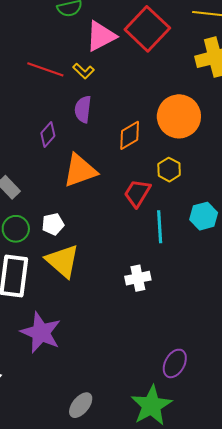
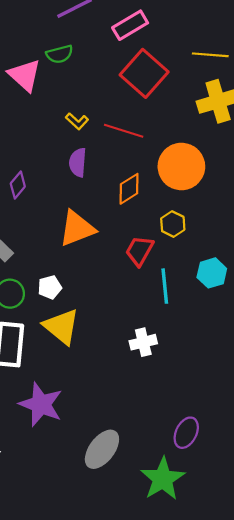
pink triangle: (101, 36) -> (25, 75), moved, turned -48
red line: (45, 69) -> (124, 131), moved
purple diamond: (48, 134) -> (18, 185), moved
gray ellipse: (81, 405) -> (102, 449), moved, size x1.4

